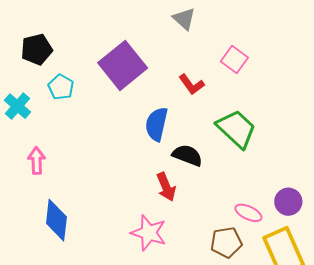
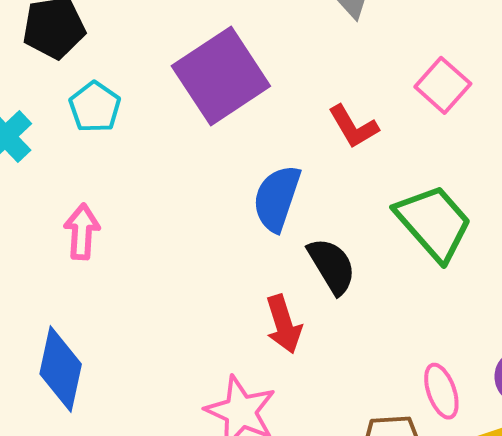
black semicircle: (187, 155) -> (332, 266), turned 32
pink arrow: (37, 161) -> (82, 232), moved
pink ellipse: (248, 213) -> (441, 391), turned 40

